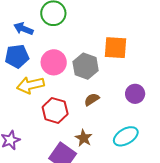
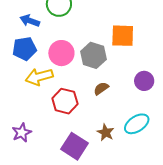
brown star: (84, 138) -> (106, 132), moved

